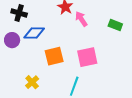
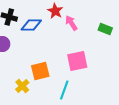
blue diamond: (34, 33) -> (31, 25), moved
orange square: (54, 56) -> (40, 71), moved

